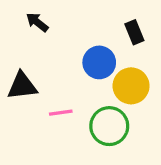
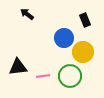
black triangle: (22, 86) -> (18, 67), moved
pink line: (61, 113) -> (43, 76), moved

